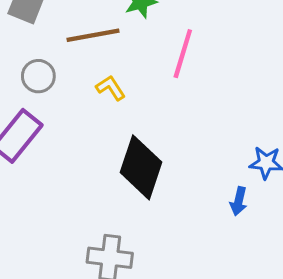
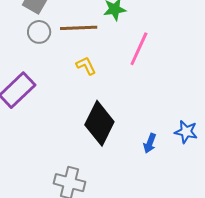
gray circle: (38, 76) -> (39, 32), moved
blue arrow: (239, 201) -> (150, 143), moved

